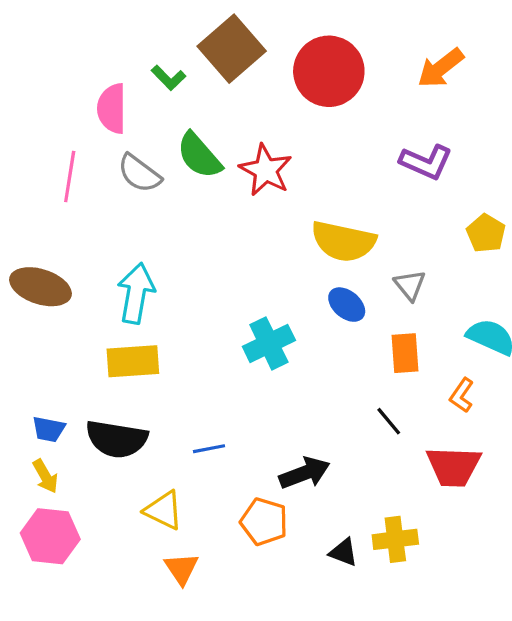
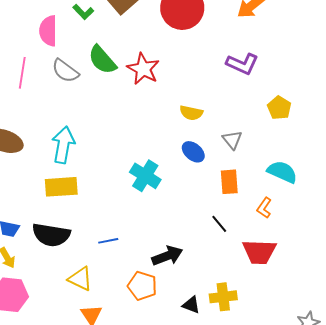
yellow semicircle: (343, 241) -> (191, 113), size x0.6
cyan cross: (269, 343) -> (145, 176), turned -32

